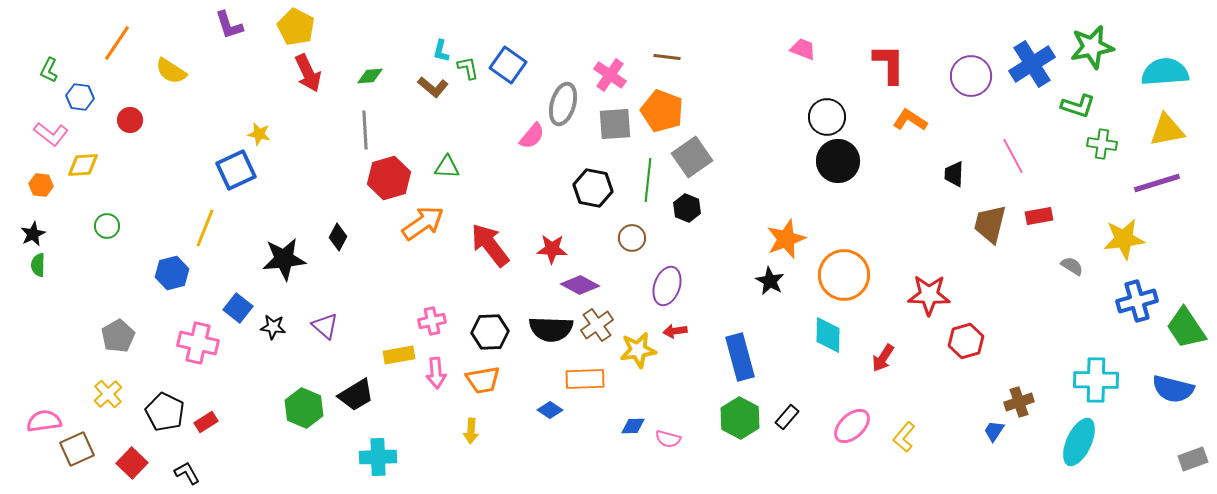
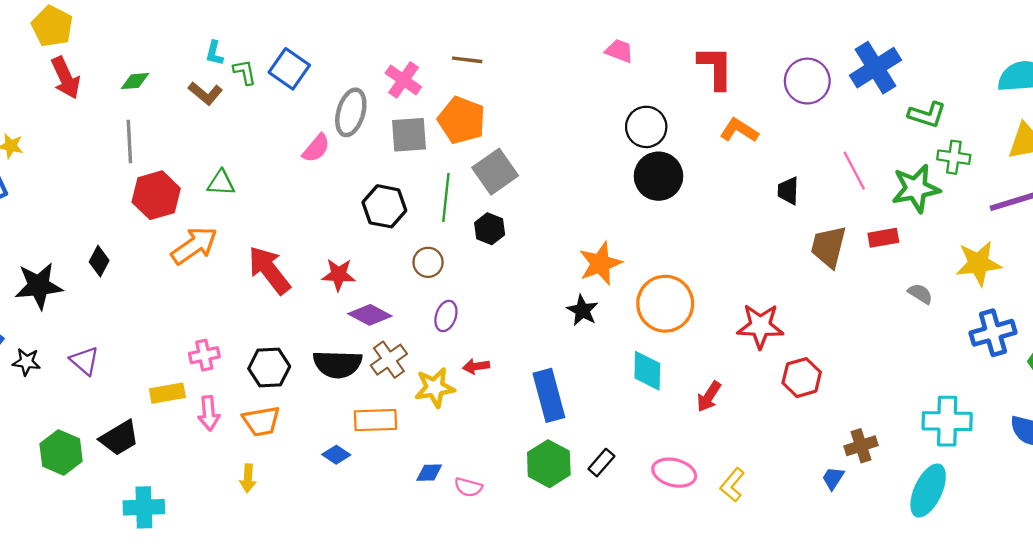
green star: (1092, 47) -> (916, 188), moved
purple ellipse: (667, 286) -> (446, 316), moved, size x0.7
pink ellipse: (852, 426) -> (674, 473), turned 57

